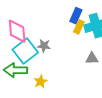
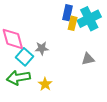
cyan square: (25, 51) -> (24, 57), size x0.7
gray triangle: (92, 58) -> (88, 59), moved

